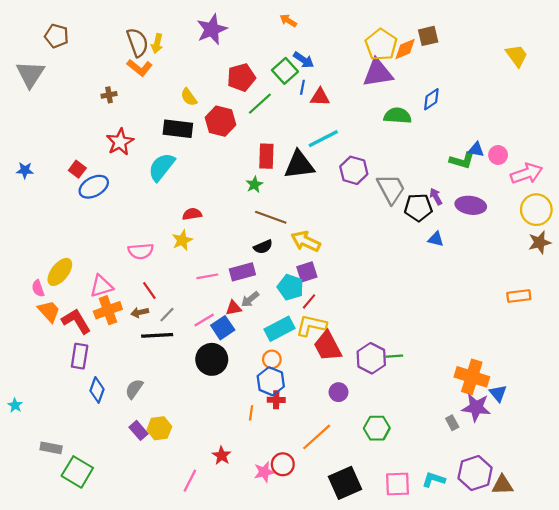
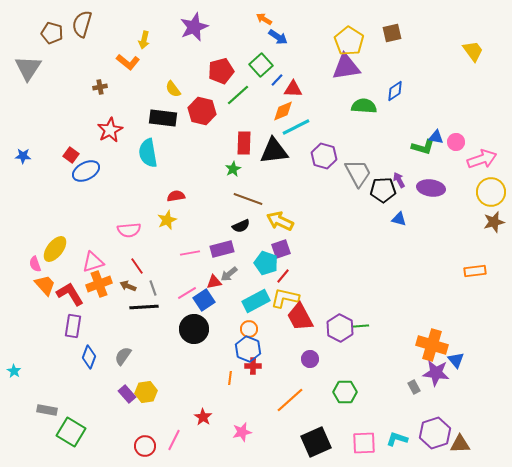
brown semicircle: (137, 42) -> (82, 24), moved, turned -144
orange diamond: (405, 49) -> (283, 111), moved
blue arrow: (304, 60) -> (278, 37), moved
blue line: (302, 87) -> (277, 80), turned 32
cyan semicircle: (161, 167) -> (148, 153), turned -48
brown arrow: (140, 312) -> (128, 286), turned 35
gray line: (167, 315) -> (153, 288), turned -63
red circle: (283, 464) -> (145, 446), moved

